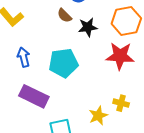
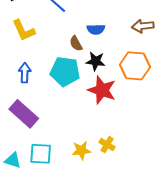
red star: (120, 56) -> (102, 90), moved
cyan pentagon: (63, 63) -> (65, 71), moved

